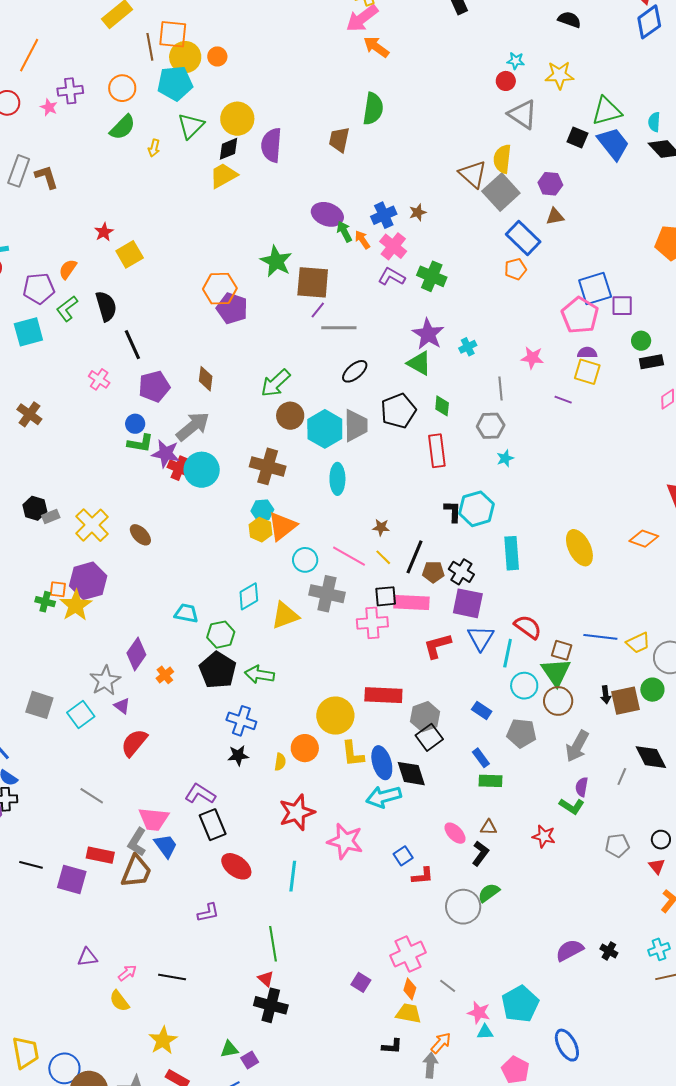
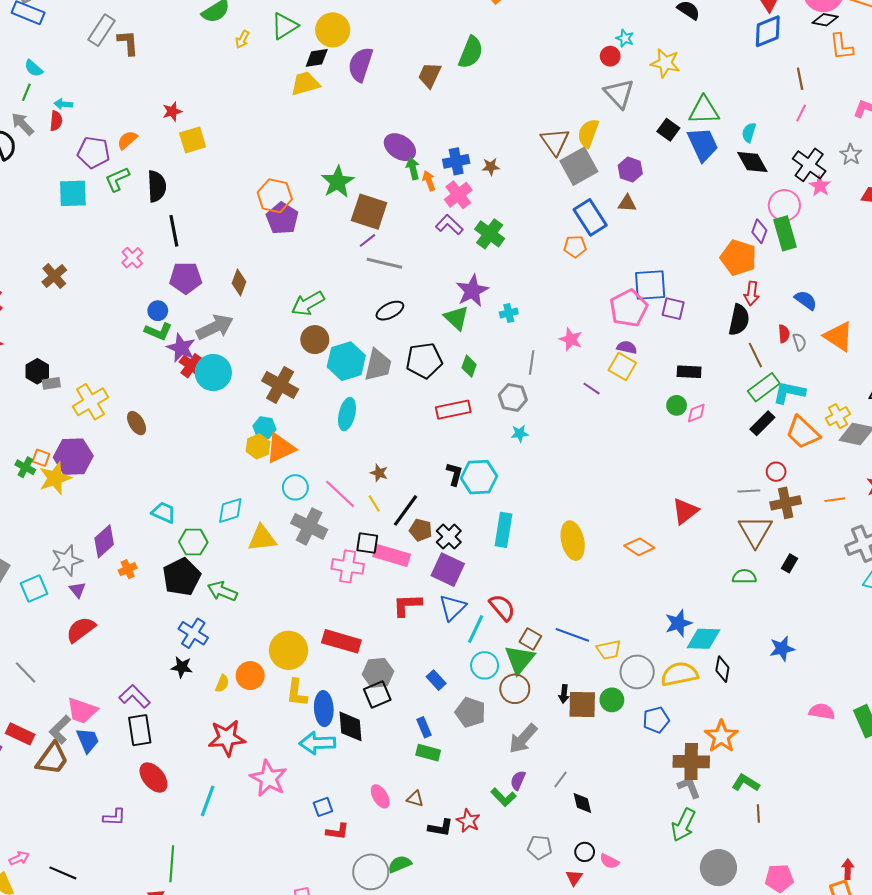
green circle: (641, 341) -> (677, 405), moved
red rectangle: (437, 451) -> (453, 410), turned 72
black diamond: (651, 757) -> (582, 803), moved, size x0.7
black L-shape: (480, 853) -> (441, 828), moved, turned 50

